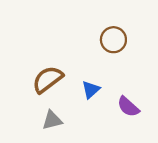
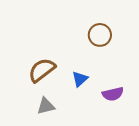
purple semicircle: (128, 107) -> (113, 94), turned -55

